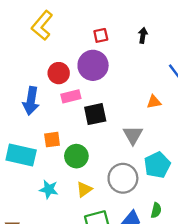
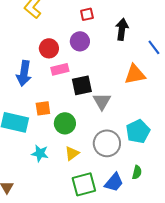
black arrow: (143, 35) -> (122, 29), moved, size x1.5
purple circle: (93, 65) -> (80, 41), size x0.7
orange triangle: (154, 102) -> (135, 74), size x1.6
gray triangle: (133, 135) -> (102, 101), moved

